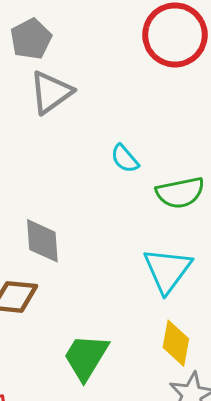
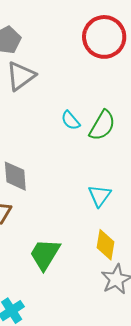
green semicircle: (180, 193) -> (102, 125), moved, turned -48
cyan triangle: (167, 270) -> (100, 196), size x0.7

